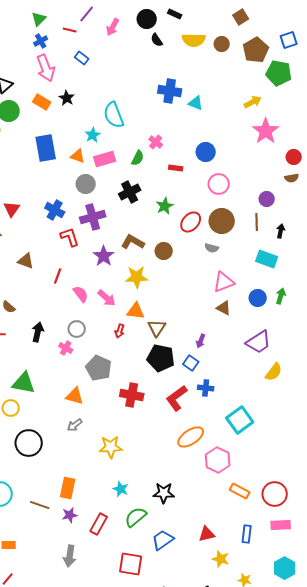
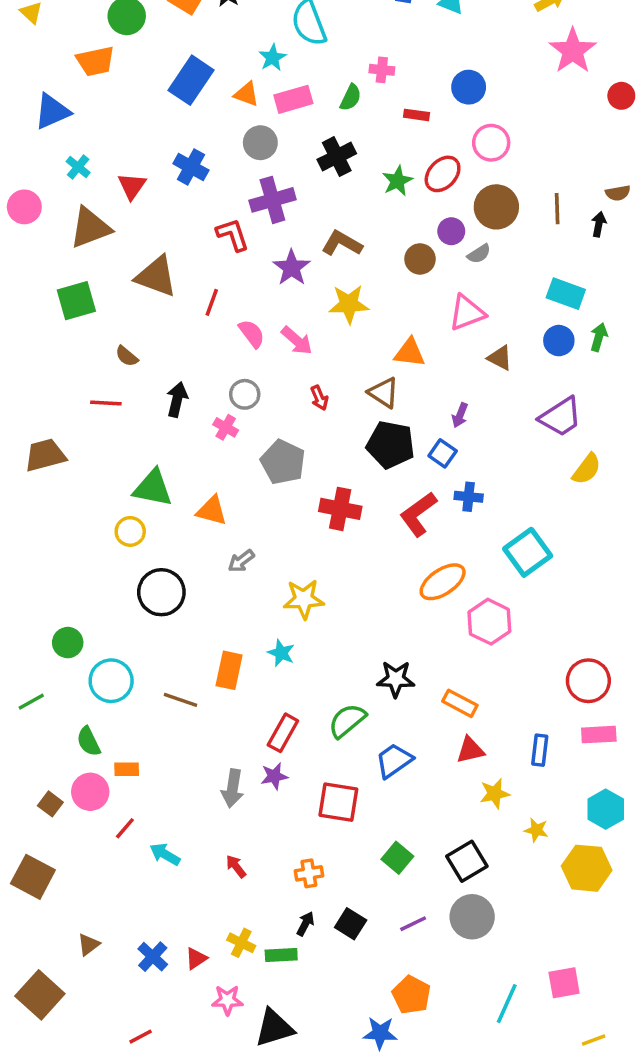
pink cross: (156, 142) -> (382, 70), turned -32
blue rectangle: (46, 148) -> (191, 80), turned 44
brown semicircle: (292, 178) -> (618, 193), moved
purple circle: (267, 199) -> (451, 231), moved
blue cross: (55, 210) -> (191, 167), moved
red ellipse: (191, 222) -> (443, 174), moved
gray semicircle: (212, 248) -> (479, 254), turned -48
brown circle: (164, 251) -> (420, 259), moved
cyan rectangle: (267, 259) -> (566, 294), moved
brown triangle: (26, 261) -> (156, 276), size x1.5
pink triangle: (224, 282) -> (467, 313), moved
orange triangle: (136, 311) -> (410, 353), moved
brown triangle: (157, 328) -> (384, 393), turned -30
red arrow: (120, 331) -> (319, 398), turned -40
orange triangle: (75, 396) -> (212, 511), moved
cyan star: (121, 489) -> (281, 653), moved
orange rectangle: (240, 491) -> (460, 703), moved
purple star: (70, 515) -> (274, 776), moved
yellow star: (221, 559) -> (495, 794), turned -30

